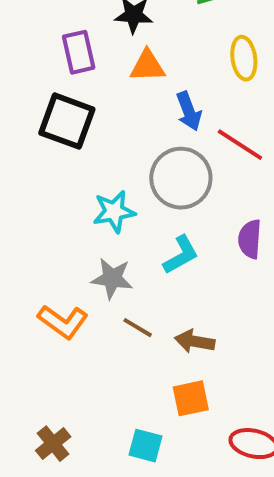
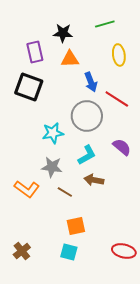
purple semicircle: (250, 239) -> (122, 147), turned 126
brown arrow: (195, 341) -> (94, 180), moved
orange square: (191, 398) -> (76, 226), moved

